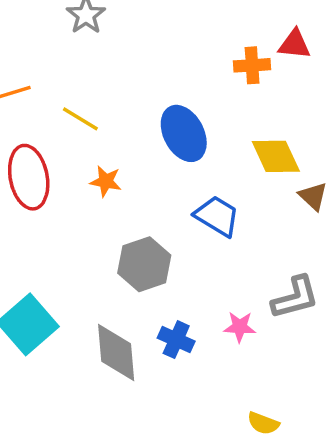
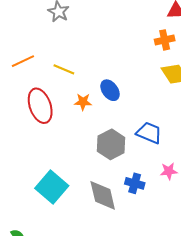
orange cross: (252, 65) -> (165, 40), moved
blue ellipse: (184, 133) -> (110, 90), moved, size x0.7
blue trapezoid: (217, 216) -> (149, 133), moved

